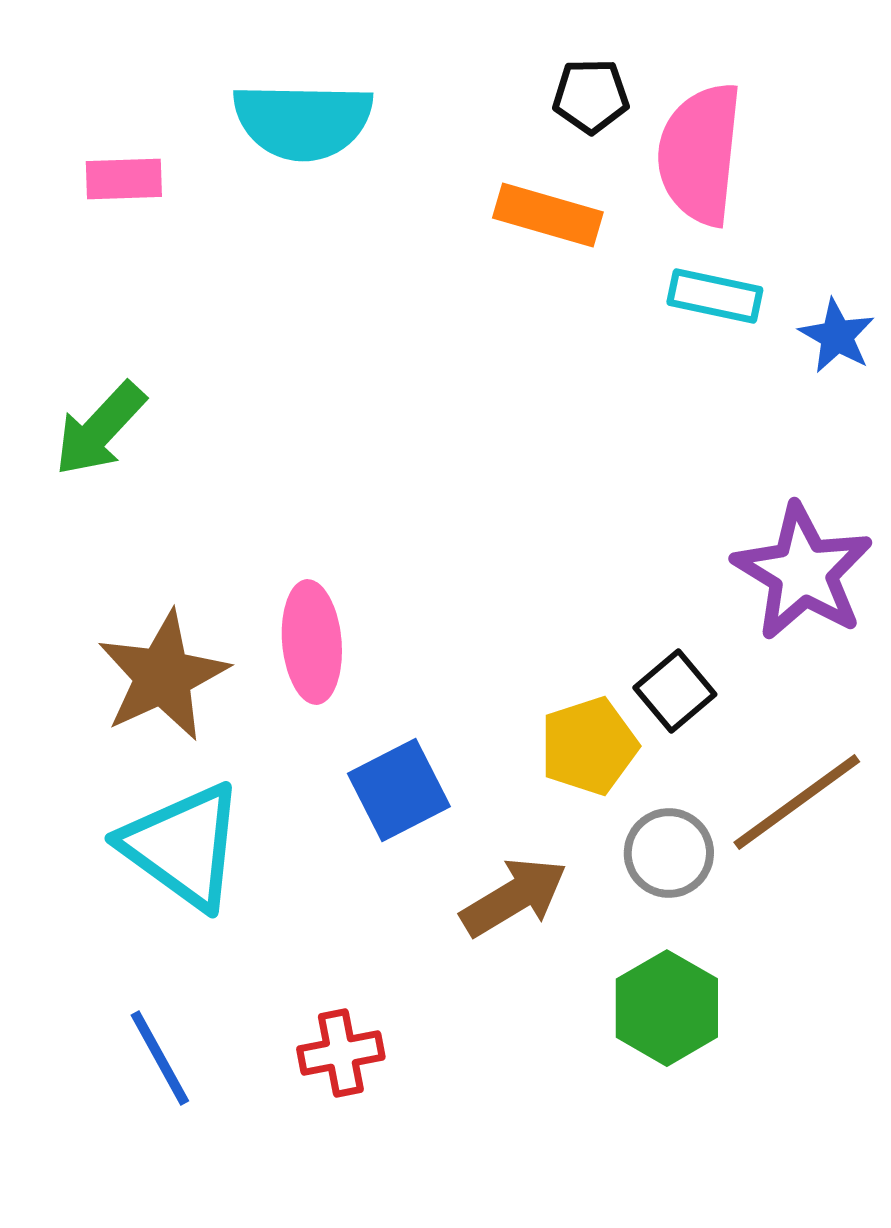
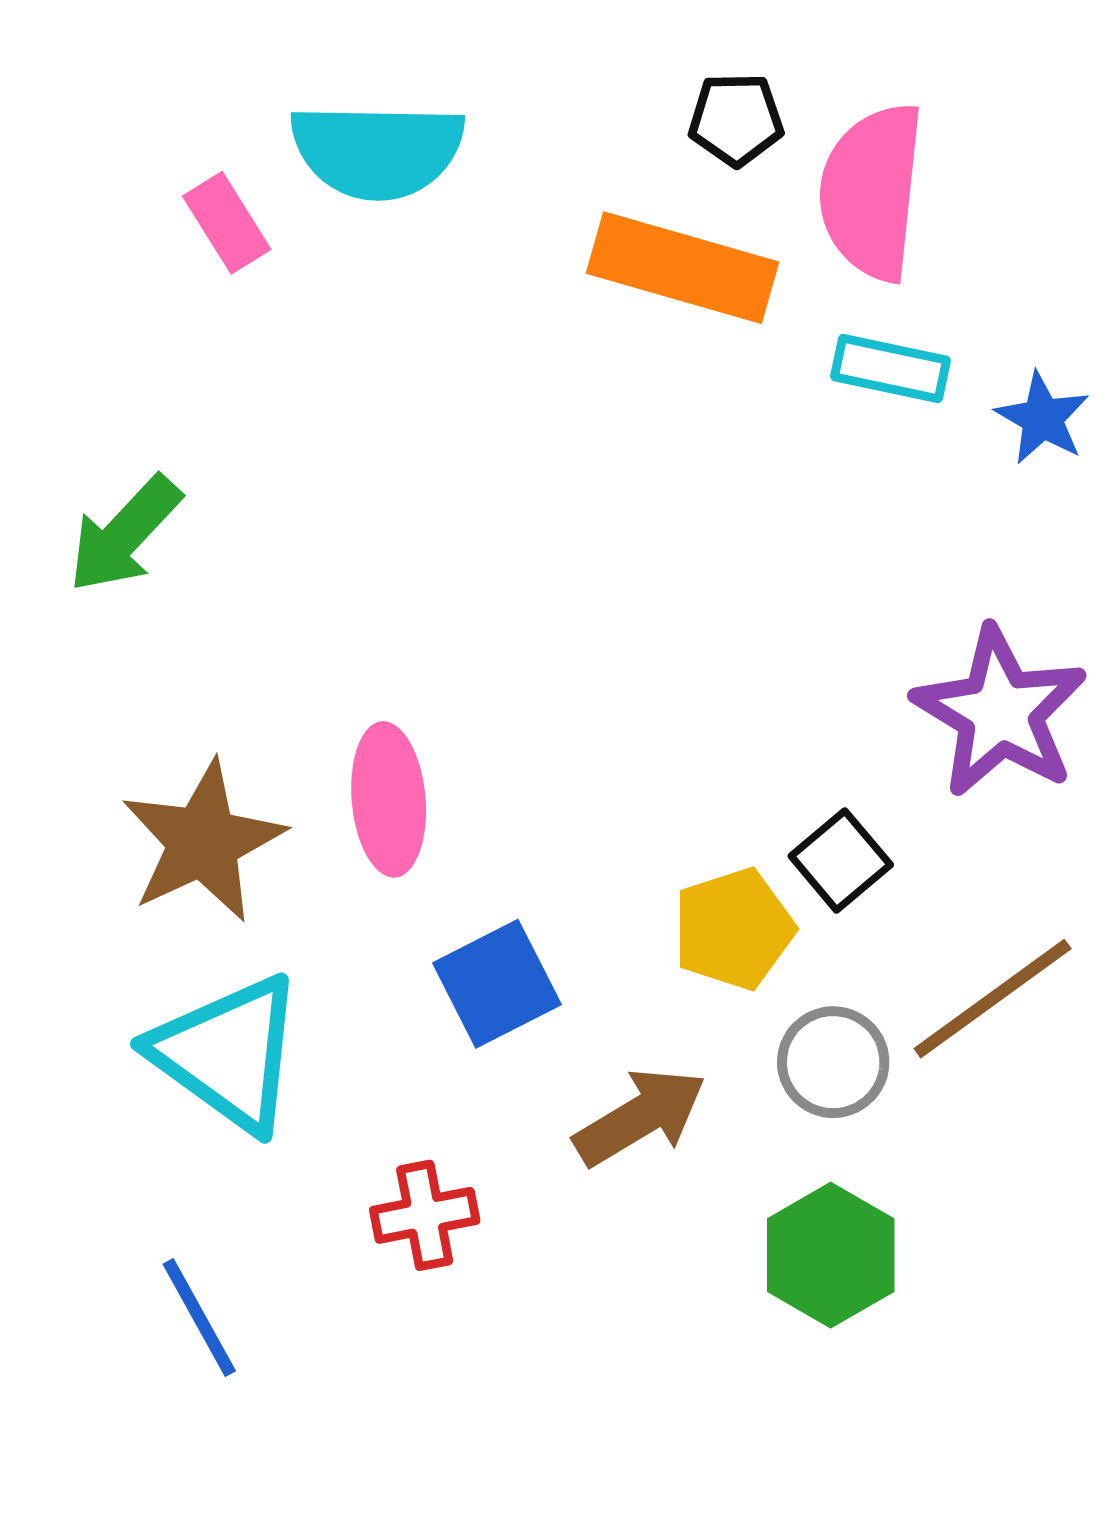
pink rectangle: (124, 179) -> (227, 223), moved, turned 60
orange rectangle: (548, 215) -> (682, 268), size x1.4
red cross: (341, 1053) -> (425, 1215), moved

